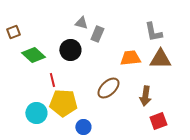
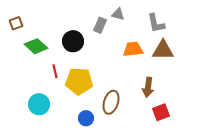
gray triangle: (81, 23) -> (118, 14), moved
brown ellipse: (108, 88) -> (111, 102), moved, turned -30
yellow pentagon: (63, 103) -> (79, 81), moved

